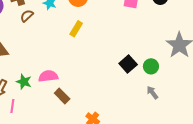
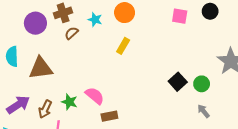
pink semicircle: (48, 76) -> (95, 96), turned 48
brown rectangle: (62, 96) -> (109, 116), turned -56

